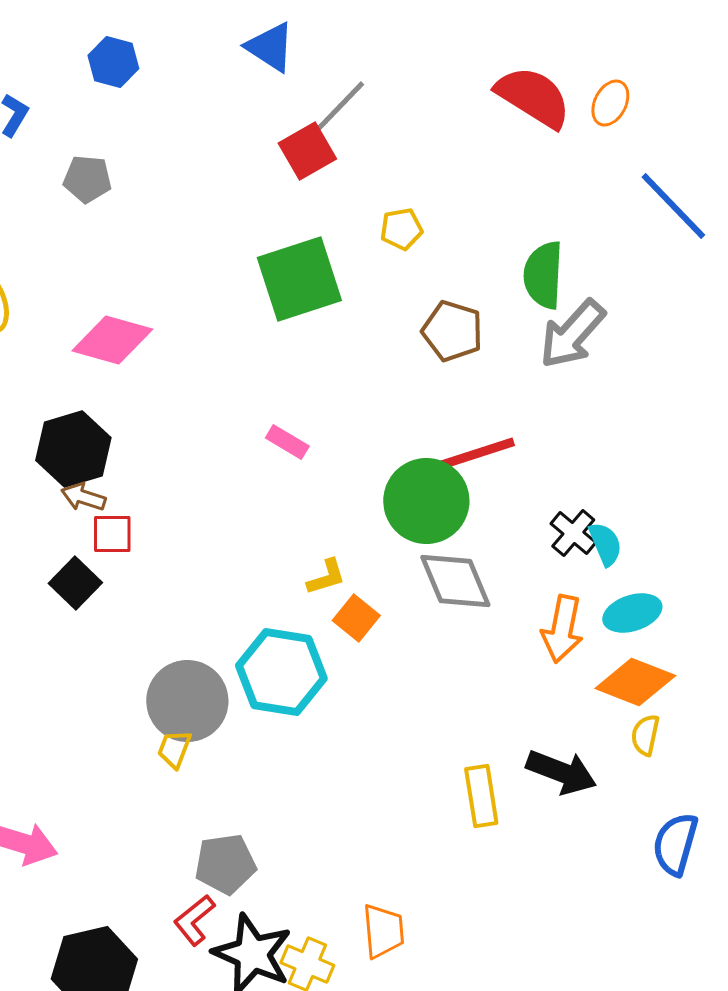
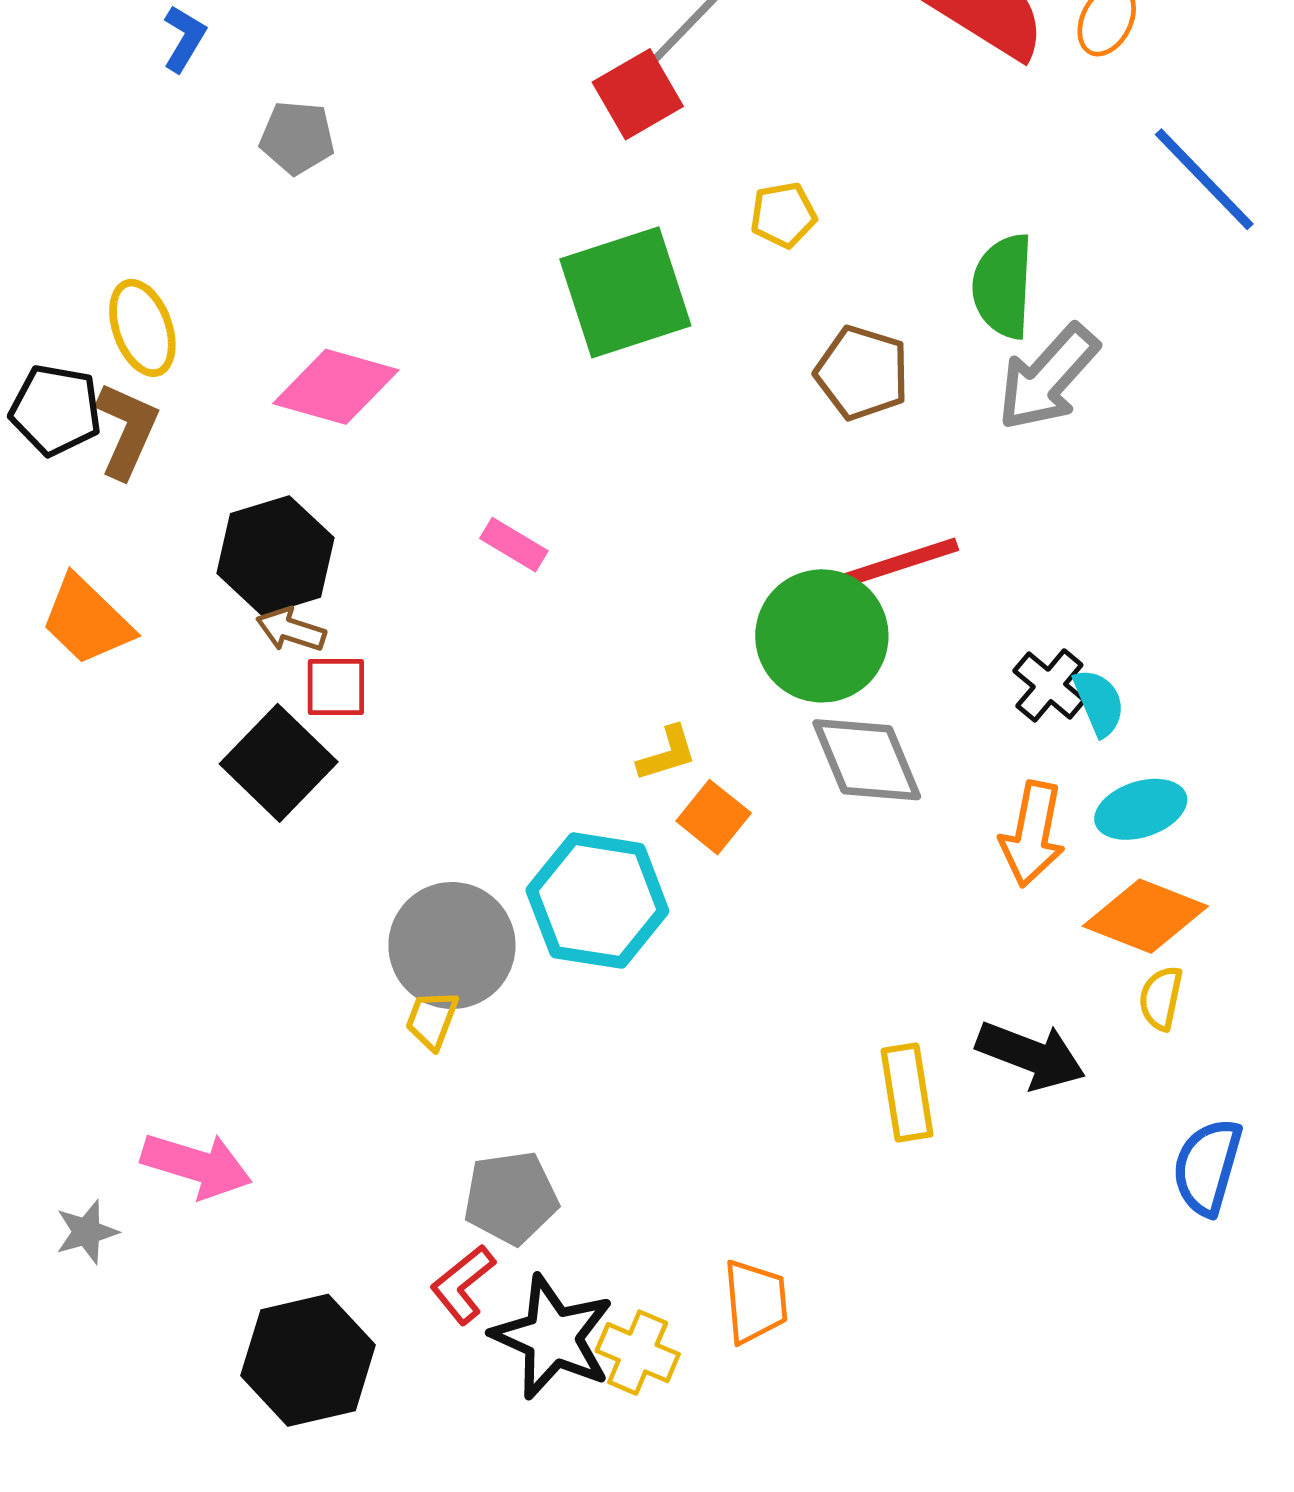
pink rectangle: (287, 442) -> (514, 545), moved
black square: (75, 583) -> (279, 763), size x1.4

